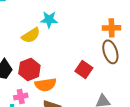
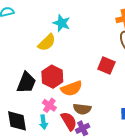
cyan star: (49, 20) -> (62, 23), turned 30
pink cross: (21, 97) -> (49, 105), turned -32

